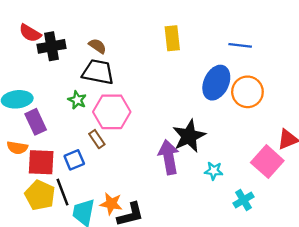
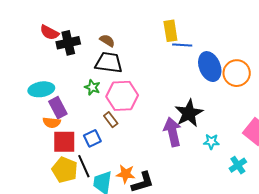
blue line: (240, 45) -> (182, 45), moved
blue ellipse: (216, 83) -> (210, 67), turned -44
orange semicircle: (17, 148) -> (52, 123), moved

